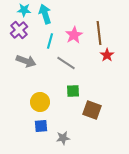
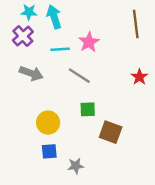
brown line: (99, 33) -> (136, 24), moved
cyan line: (50, 41) -> (60, 49), turned 70
red star: (107, 55) -> (139, 77), moved

